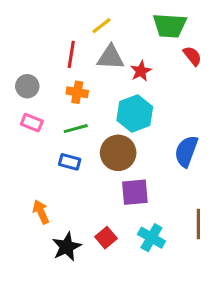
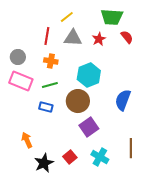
red star: (141, 71) -> (99, 39), moved
pink rectangle: (32, 123) -> (21, 81), size x1.6
purple square: (135, 192) -> (89, 127), turned -30

